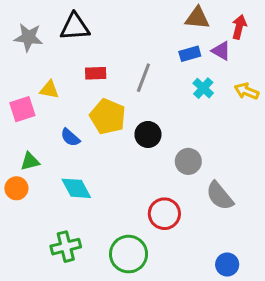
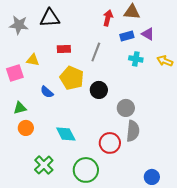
red arrow: (239, 27) -> (108, 18), moved
cyan cross: (203, 88) -> (136, 59), turned -32
orange circle: (16, 188) -> (26, 128), moved
cyan diamond: (76, 188) -> (66, 134), moved
gray semicircle: (220, 196) -> (133, 131), moved, turned -135
green cross: (66, 247) -> (44, 165), turned -30

